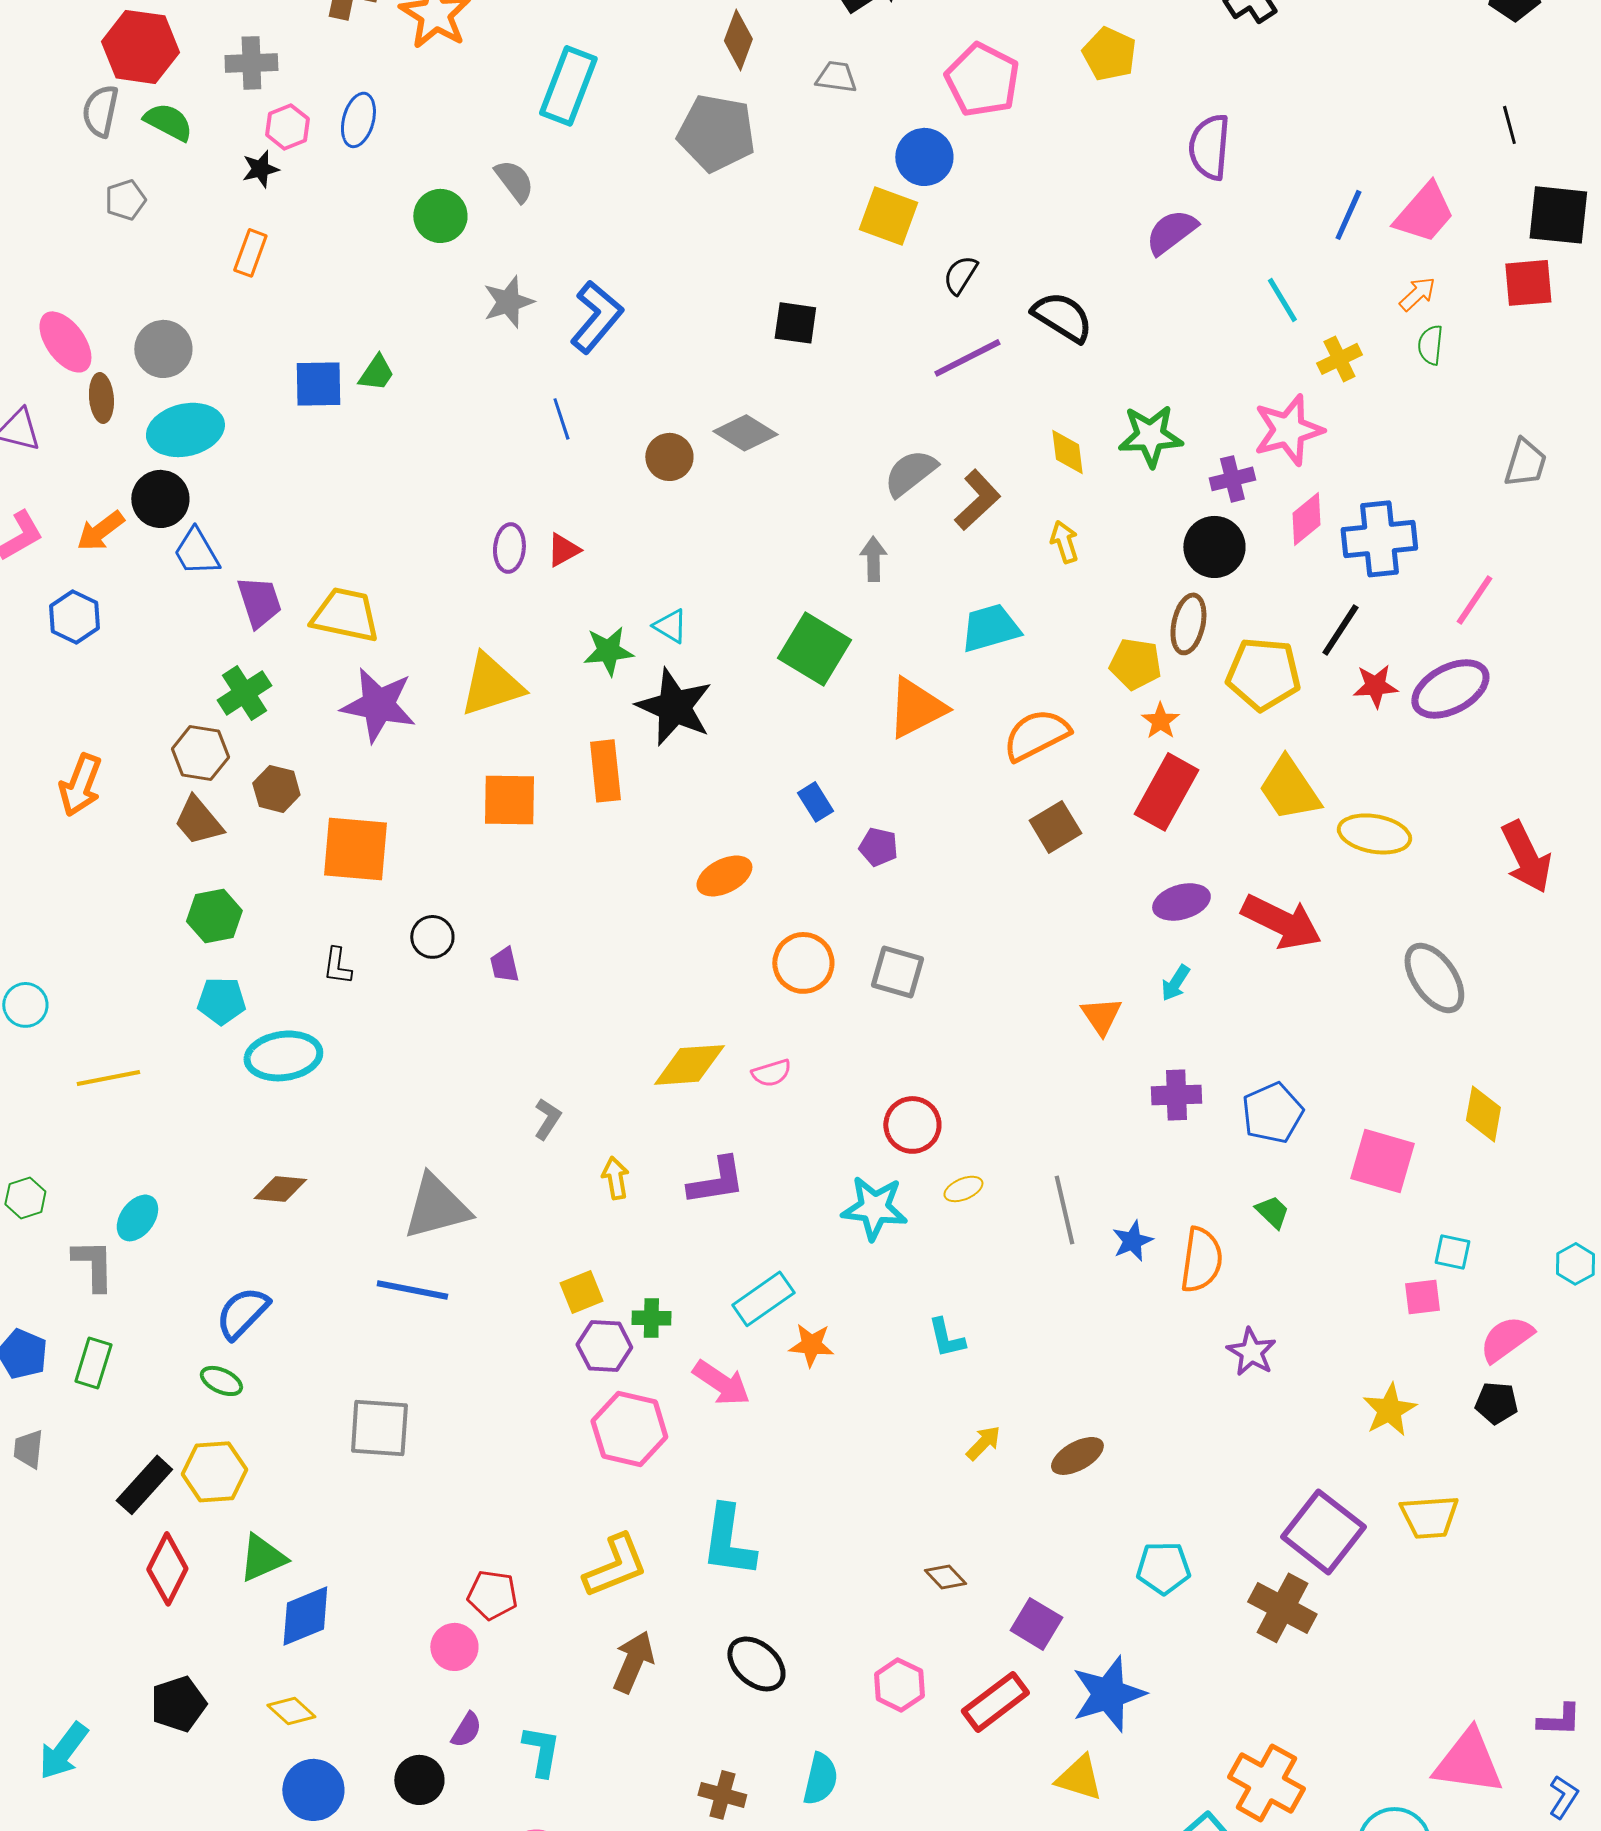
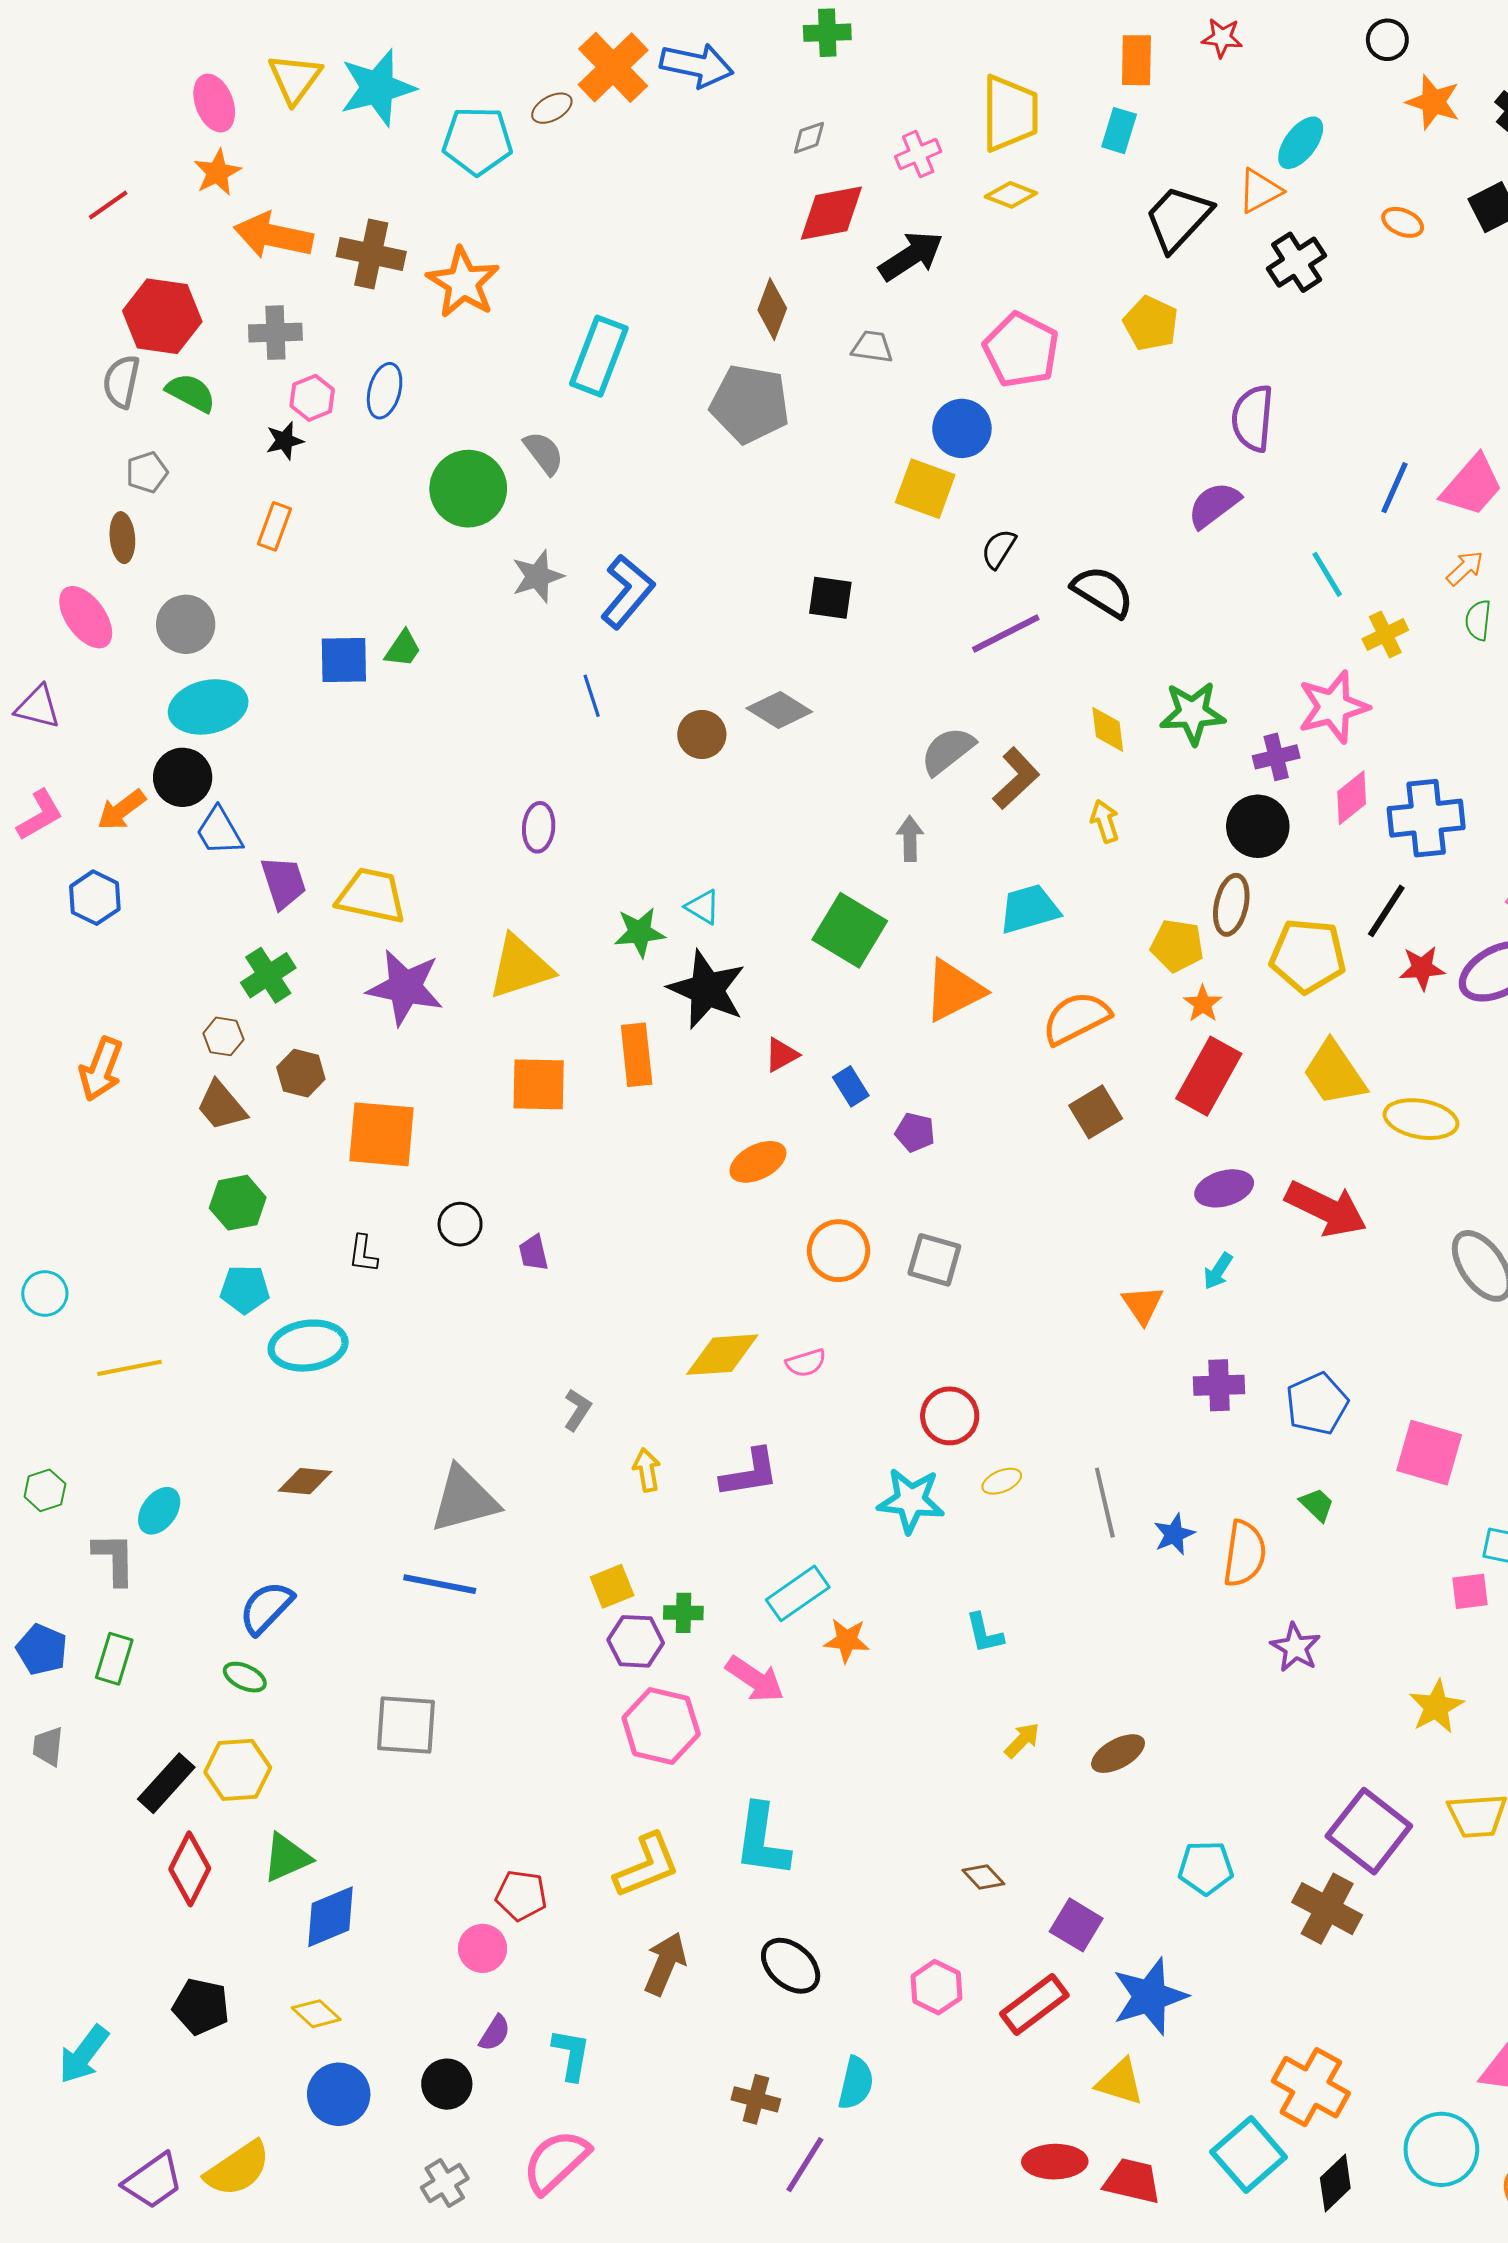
green circle: (440, 216) -> (468, 489), size x1.4
brown ellipse: (101, 398) -> (122, 538), moved
red triangle: (563, 550) -> (781, 1055), moved
brown hexagon: (200, 753) -> (223, 1036), size x0.7
black pentagon: (178, 1704) -> (201, 2007), turned 30

